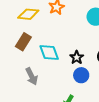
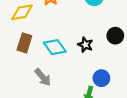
blue circle: (81, 75) -> (101, 78), moved

